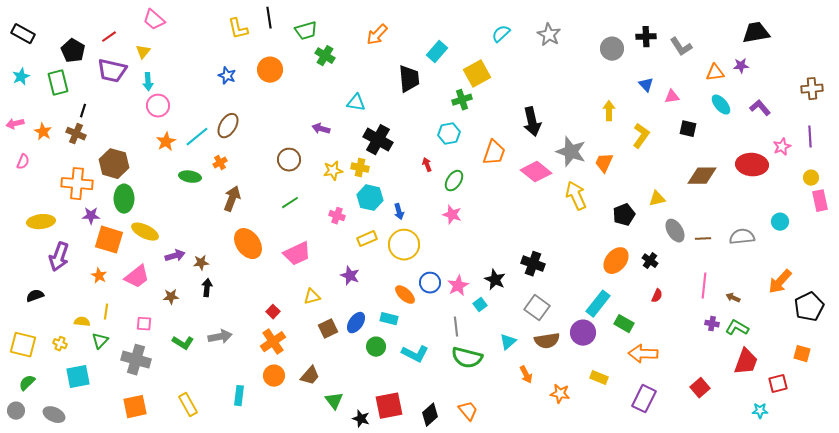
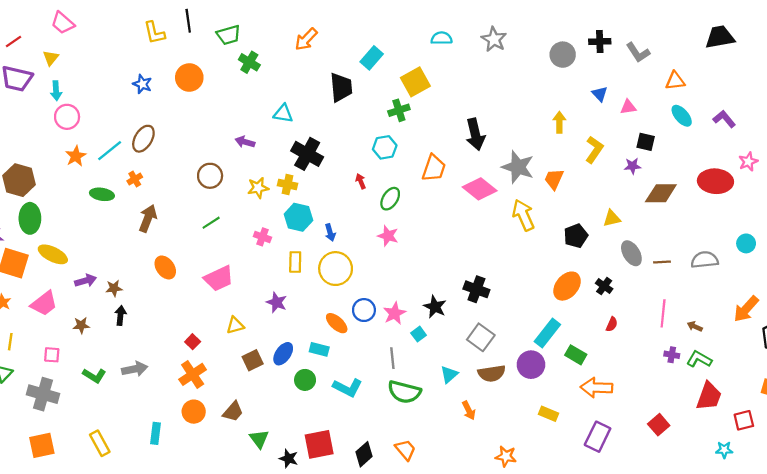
cyan semicircle: (501, 34) -> (441, 38), turned 42
purple star: (741, 66) -> (633, 166), moved
yellow rectangle: (367, 239) -> (295, 262), turned -66
orange ellipse: (248, 244) -> (165, 267), size x0.7
orange star: (560, 394) -> (506, 456), moved

